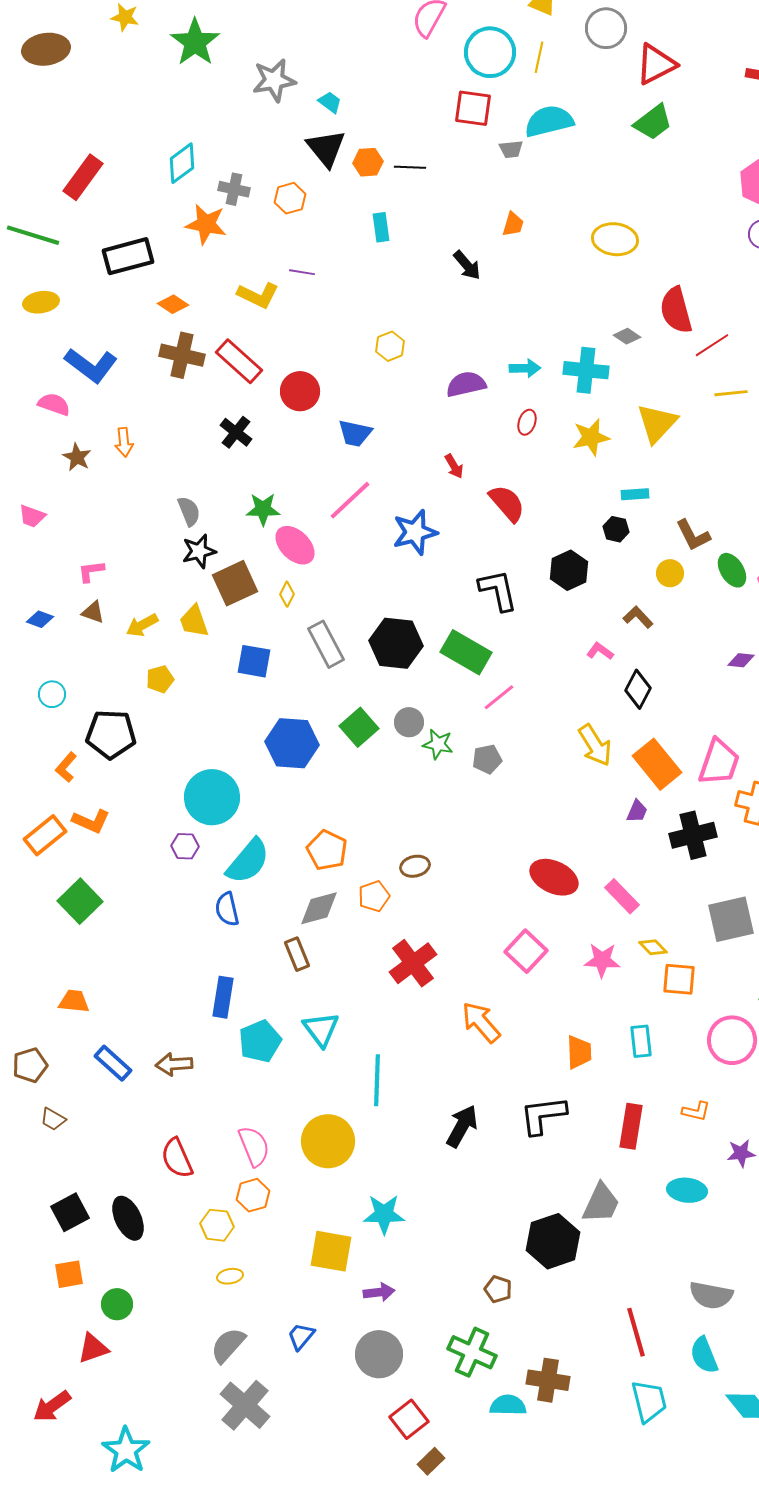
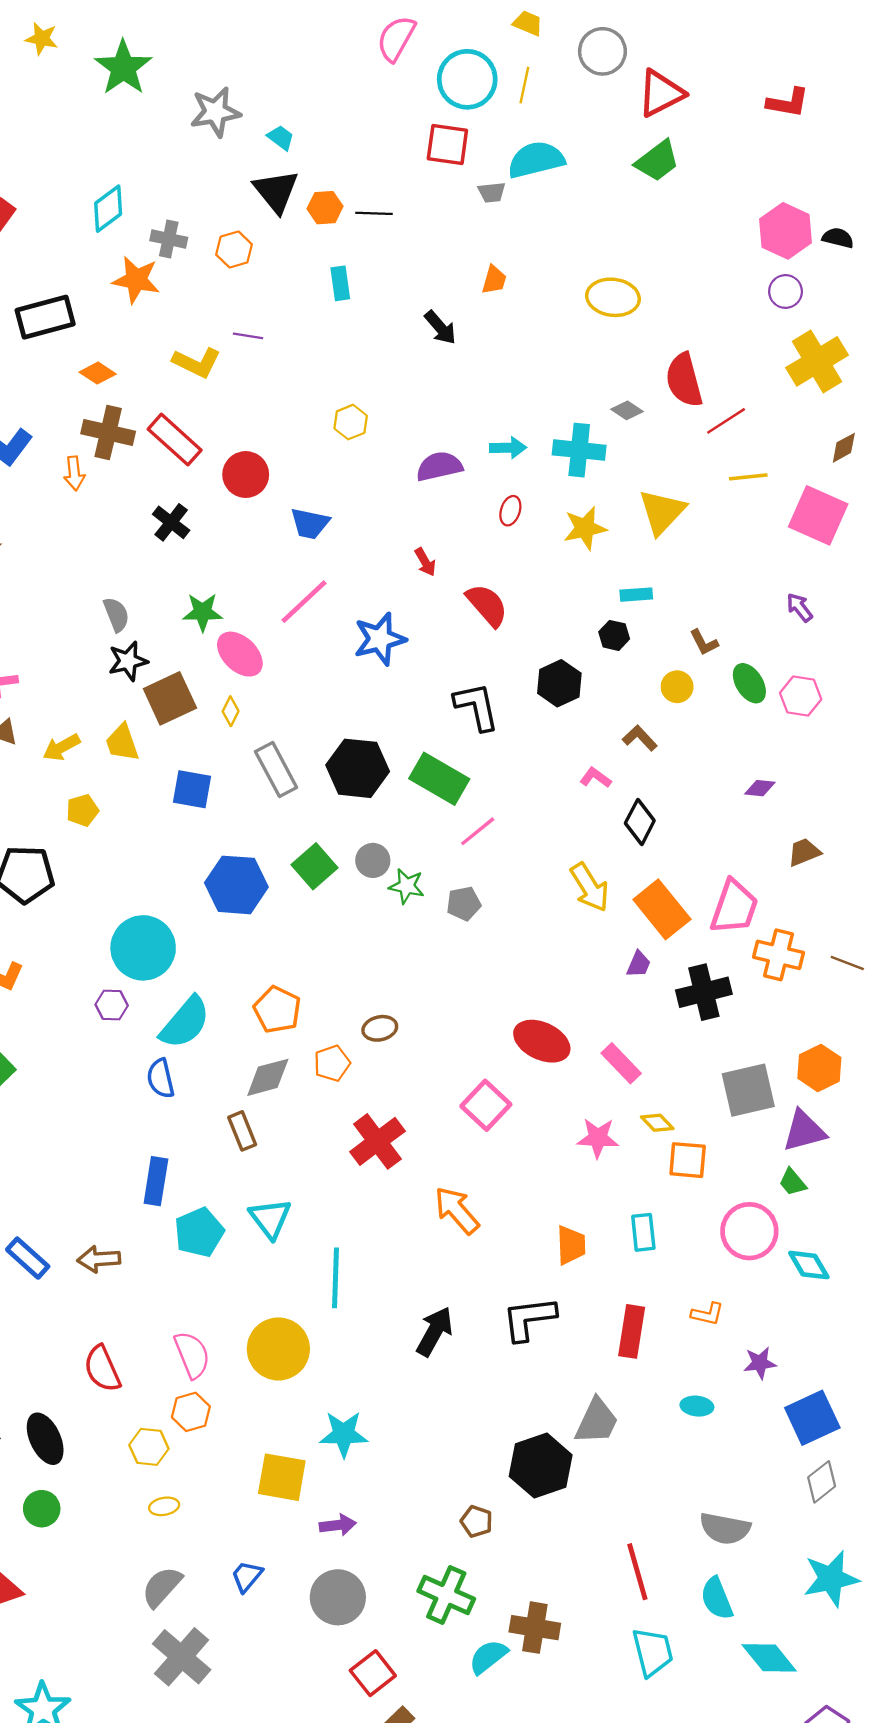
orange arrow: (124, 442) -> (74, 473), moved
brown L-shape: (693, 535) -> (704, 642), size x0.7
pink square: (526, 951) -> (486, 1105), moved
cyan ellipse: (687, 1190) -> (697, 1406), size x0.7
green circle: (117, 1304) -> (42, 1509), moved
cyan semicircle: (508, 1405) -> (488, 1657), turned -39

